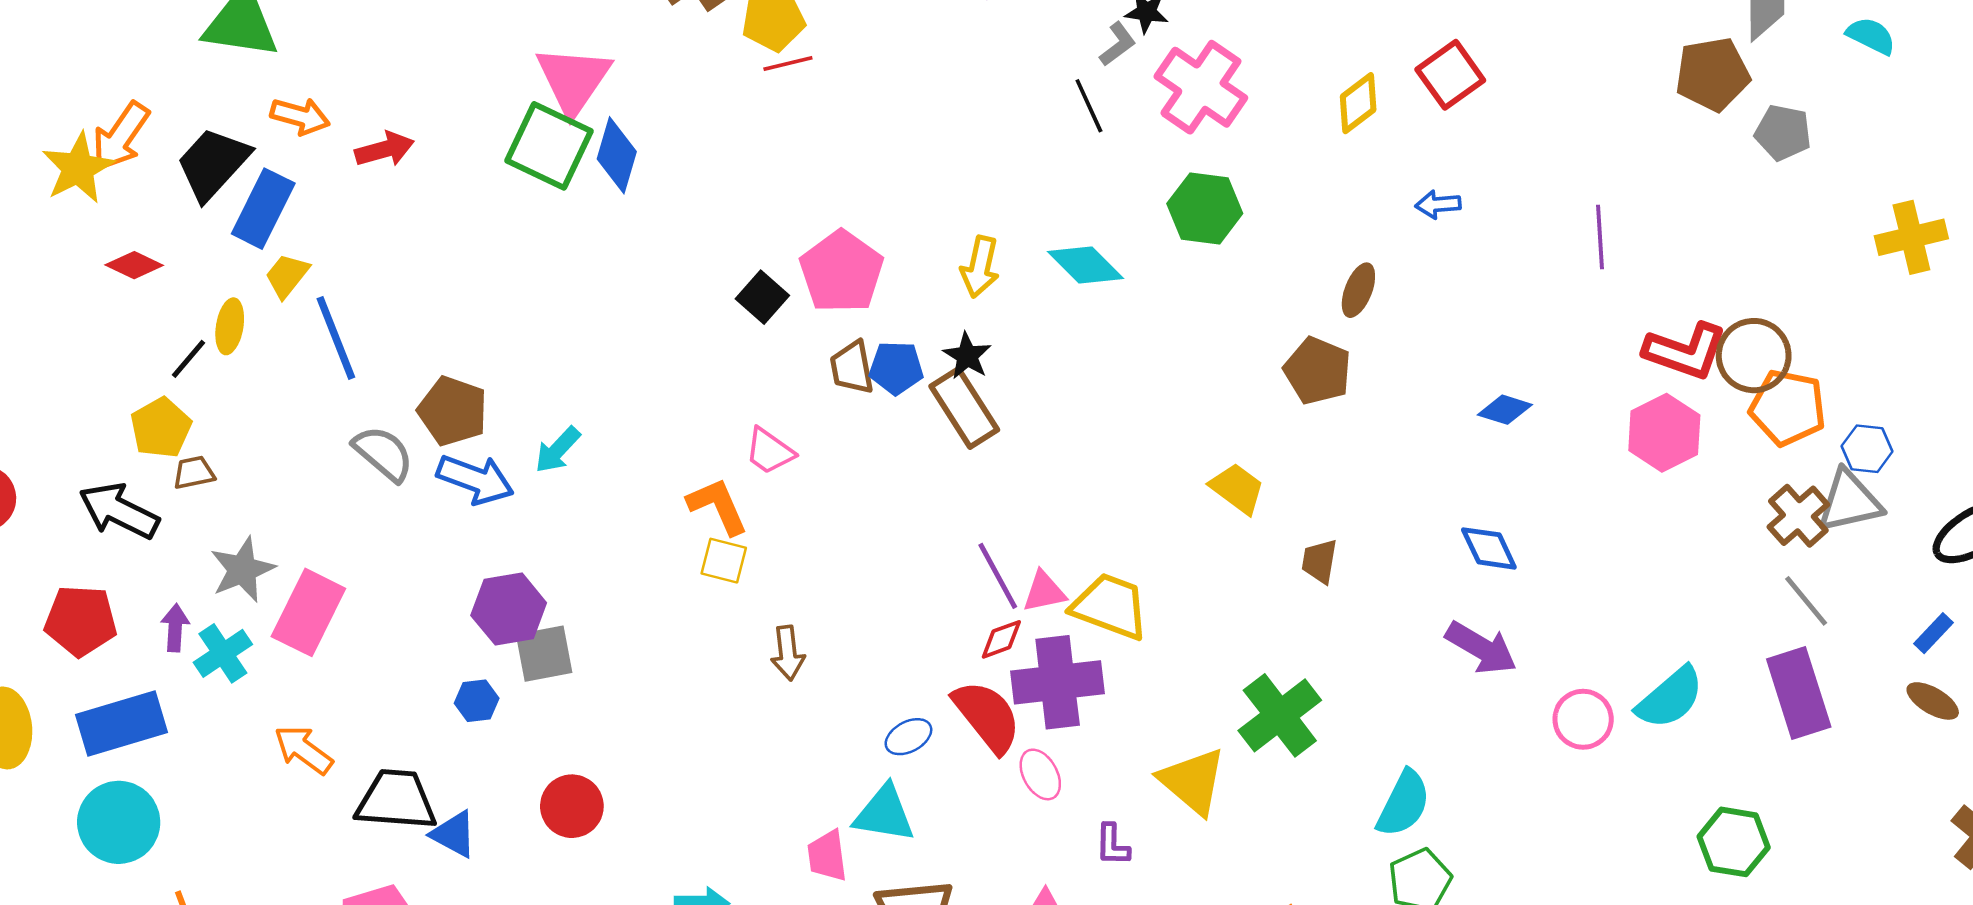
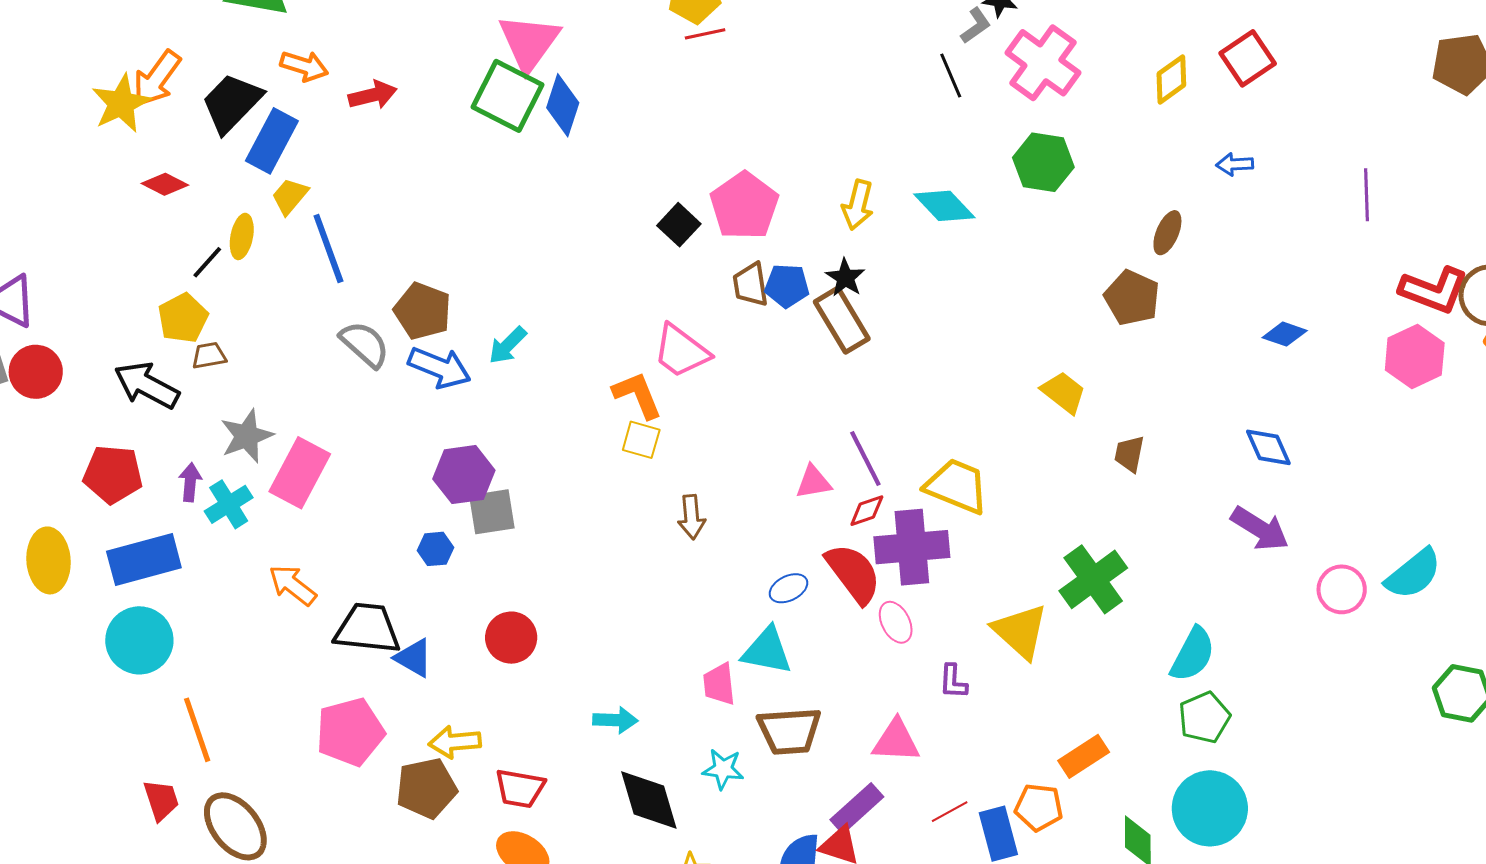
pink trapezoid: (769, 451) -> (681, 351), size x1.4
pink triangle: (1044, 592) -> (814, 482), moved

